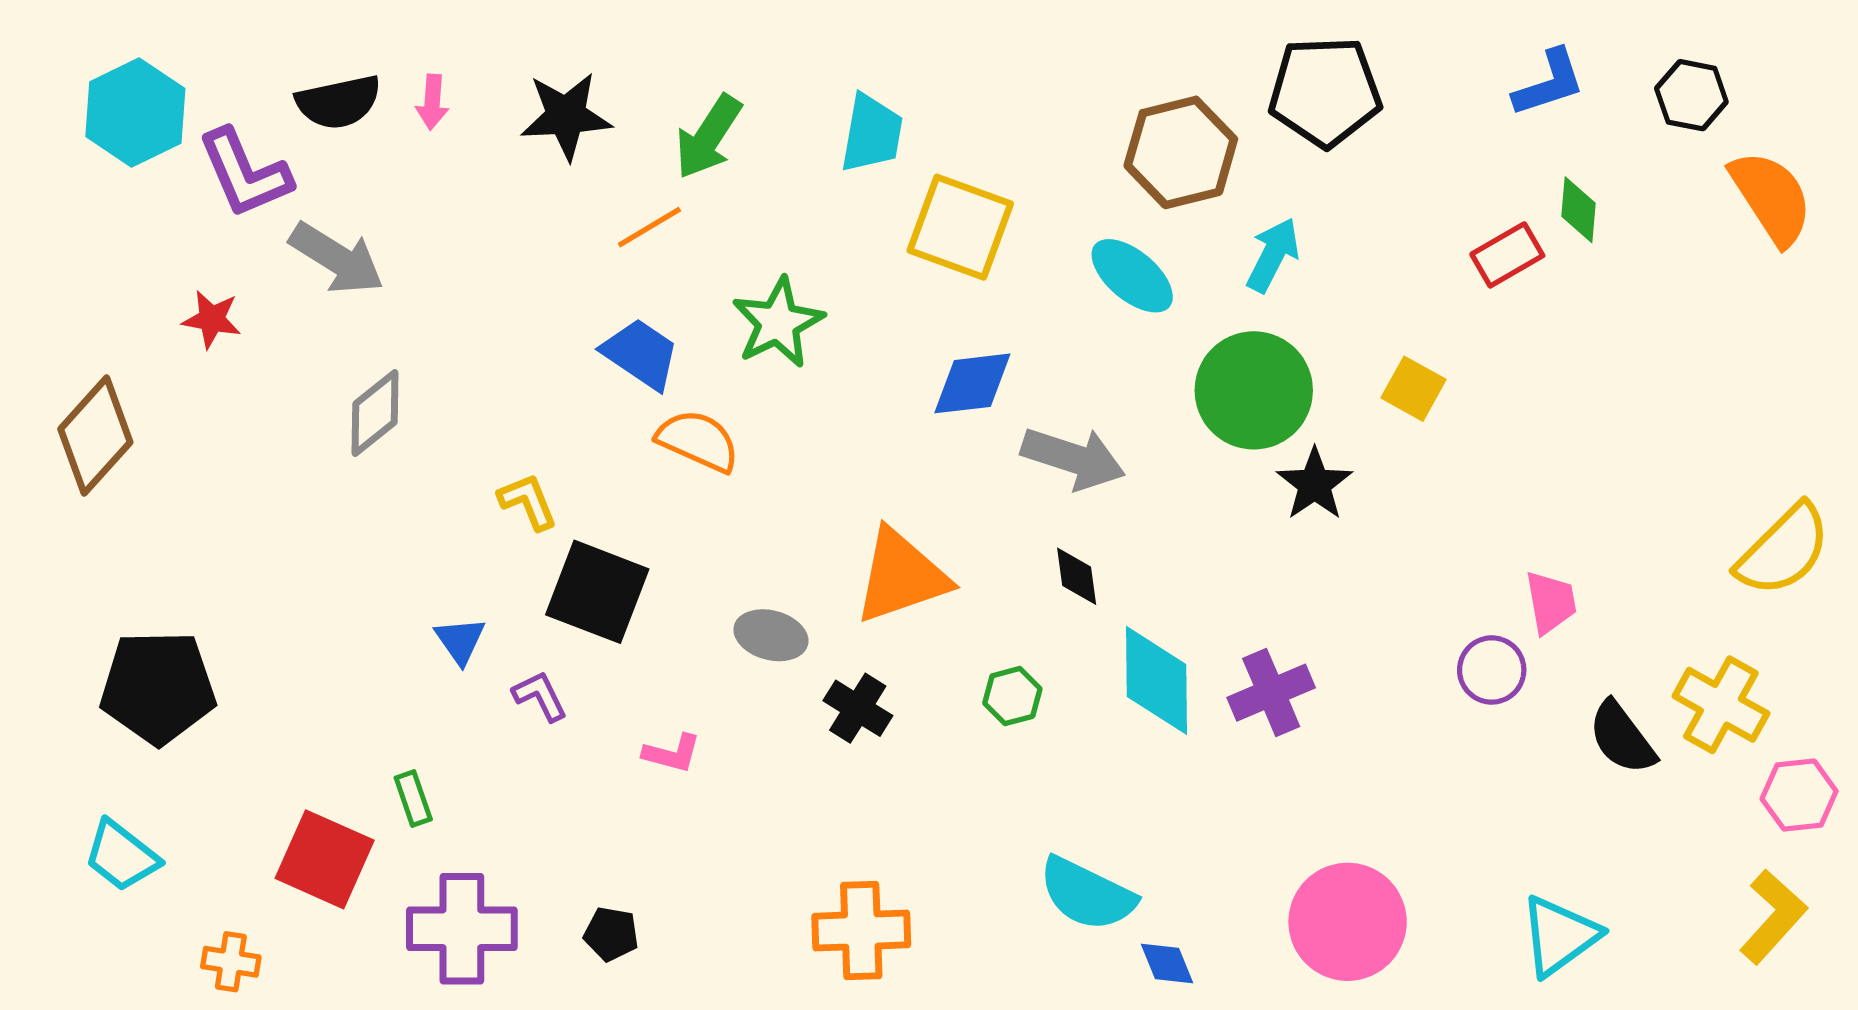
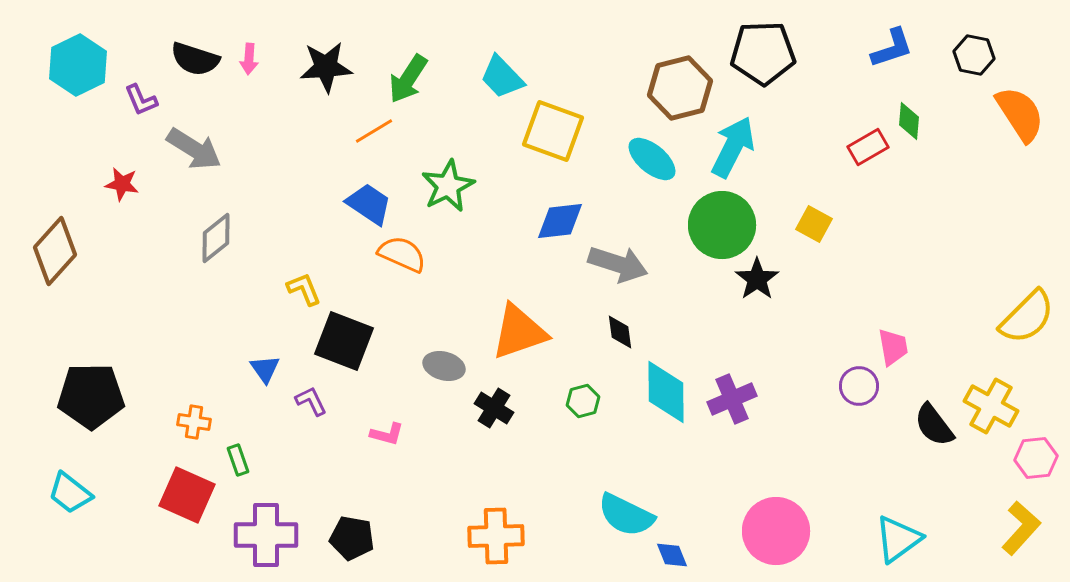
black semicircle: (339, 102) -> (195, 59), turned 30
cyan trapezoid: (872, 133) -> (502, 77), turned 126
purple L-shape: (245, 173) -> (141, 100), size x0.6
cyan arrow: (1273, 255) -> (733, 147), size x1.4
black pentagon: (611, 934) -> (352, 538), size x1.4
orange cross: (231, 962) -> (194, 422), moved

